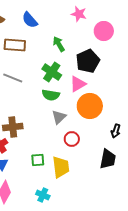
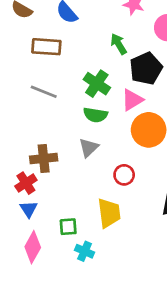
green arrow: (59, 44) -> (119, 44), moved
gray triangle: (59, 117) -> (89, 148), moved
green square: (38, 160) -> (68, 227), moved

